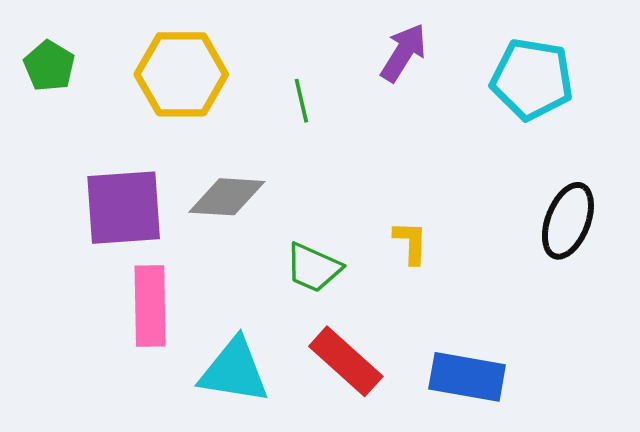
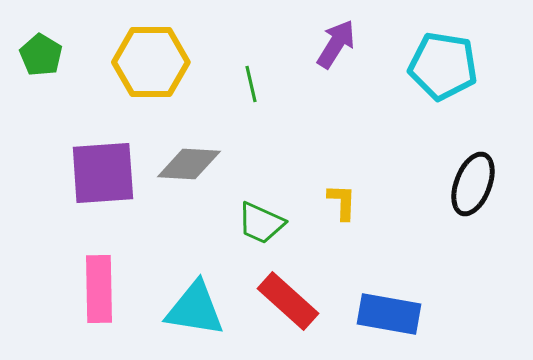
pink rectangle: (150, 306) -> (99, 289), moved

